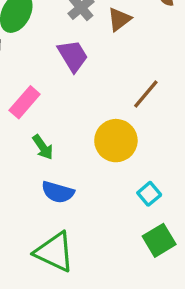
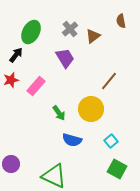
green arrow: (43, 147) -> (59, 113), moved
blue semicircle: (58, 192) -> (72, 140), moved
green square: (159, 240) -> (117, 169), turned -30

